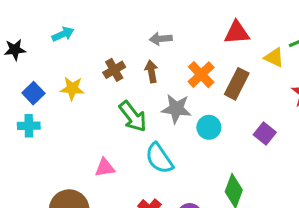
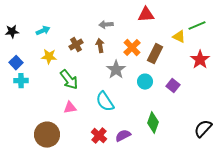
red triangle: (237, 33) -> (146, 15), moved
cyan arrow: (63, 34) -> (43, 31), moved
blue square: (33, 93) -> (16, 63), moved
gray star: (176, 109) -> (116, 70), turned 30
green arrow: (133, 116) -> (69, 80), moved
cyan circle: (209, 127) -> (145, 82), moved

